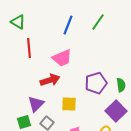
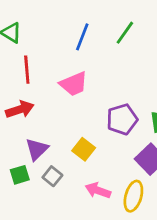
red arrow: (50, 80) -> (20, 109), moved
yellow square: (69, 104) -> (84, 149), turned 35

